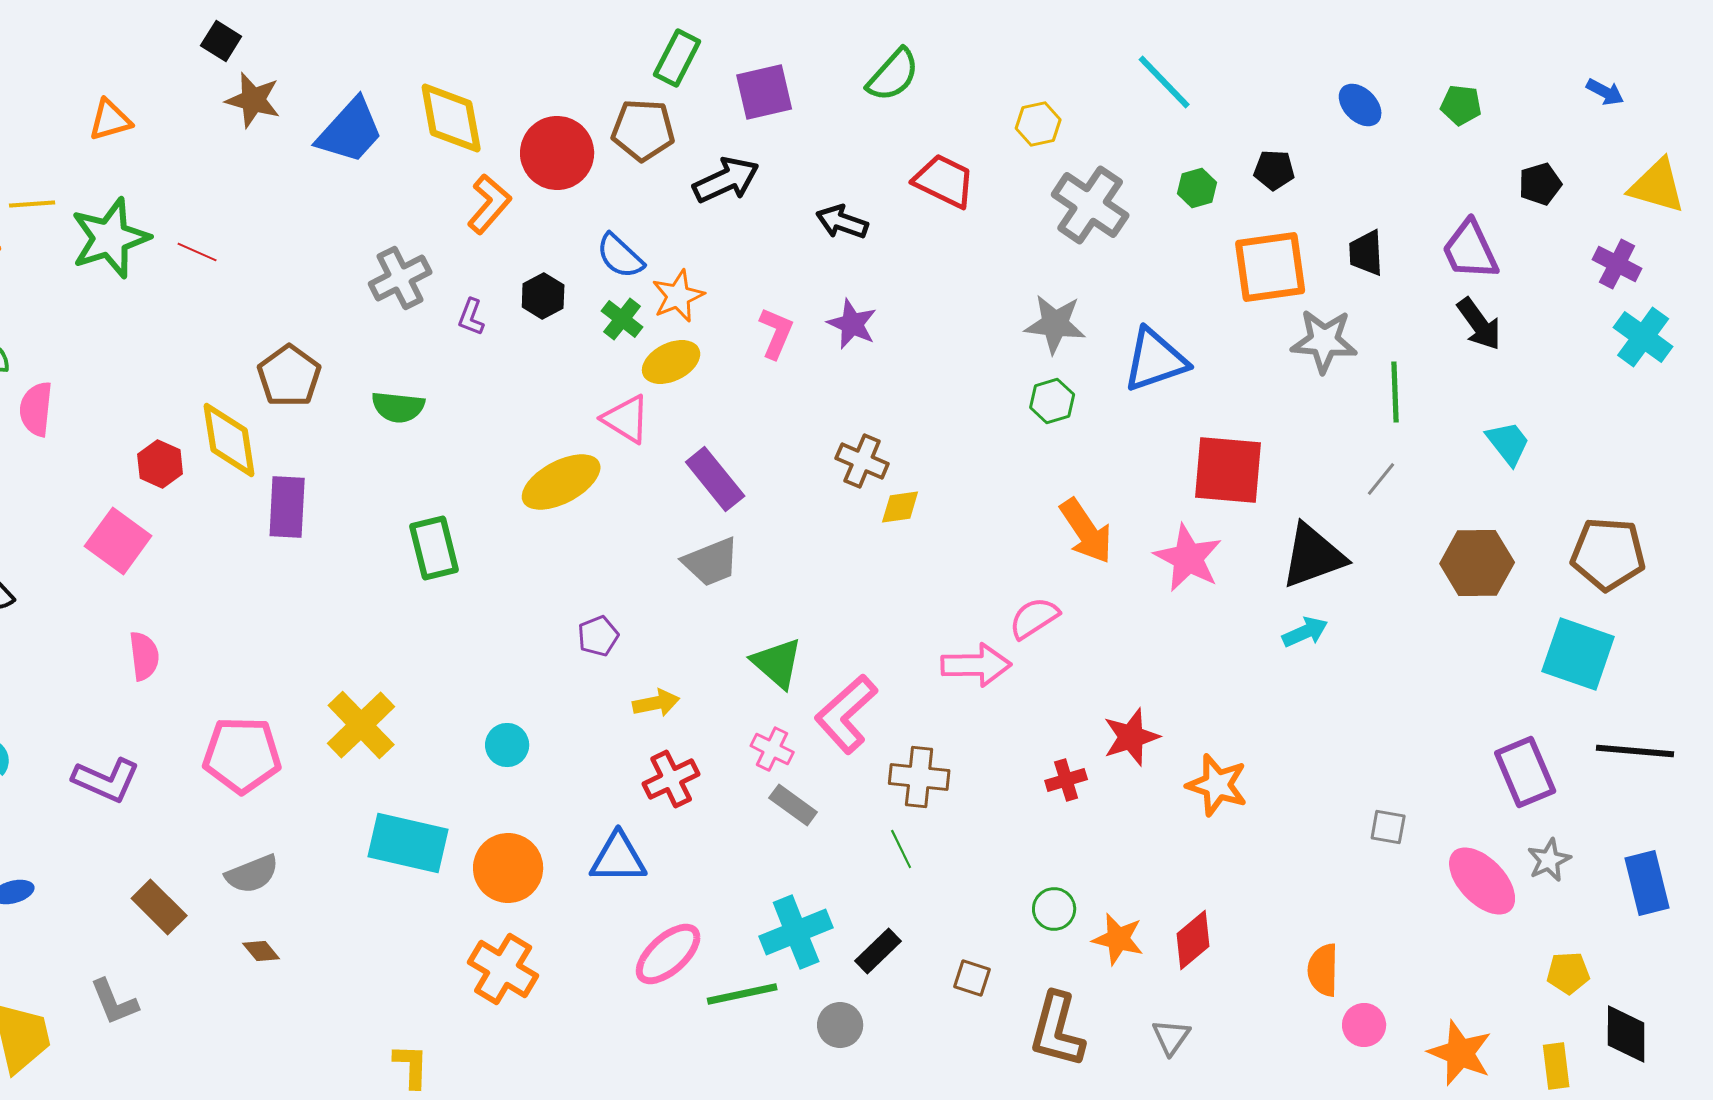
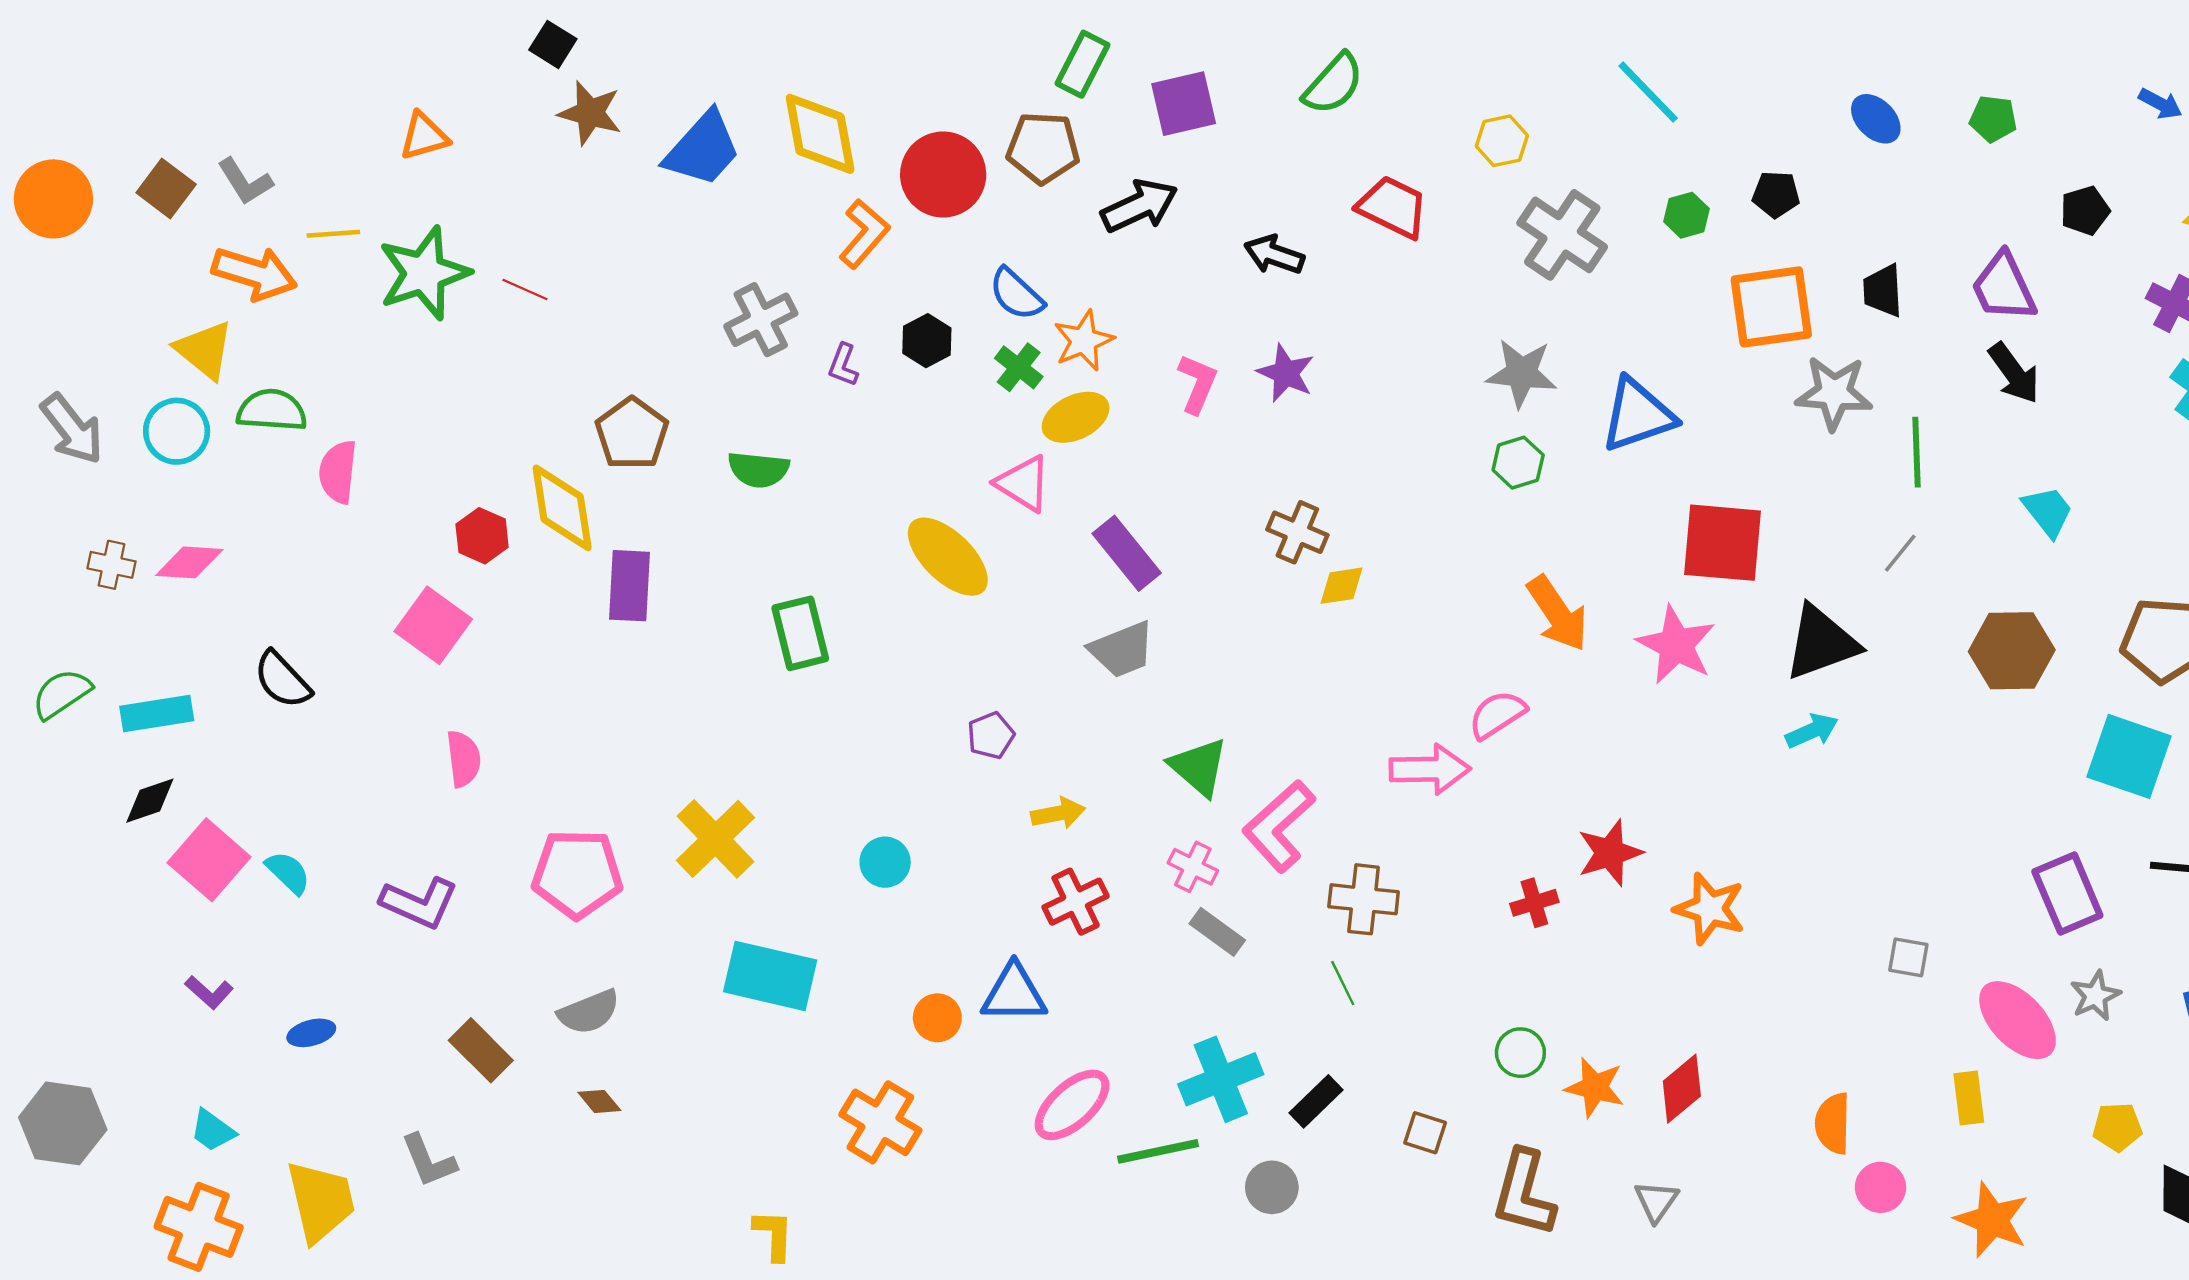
yellow ellipse: (561, 482) -> (948, 557), turned 72
orange circle: (508, 868) -> (937, 1018), moved, size x0.6
yellow rectangle: (1556, 1066) -> (1969, 1098), moved

